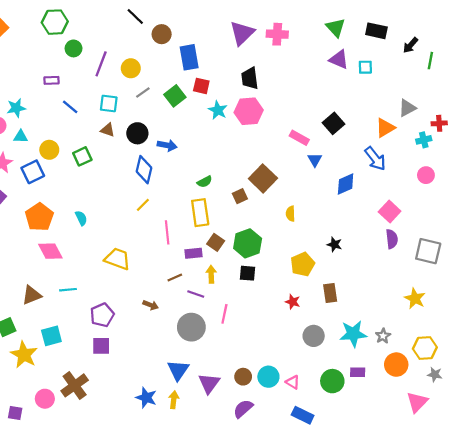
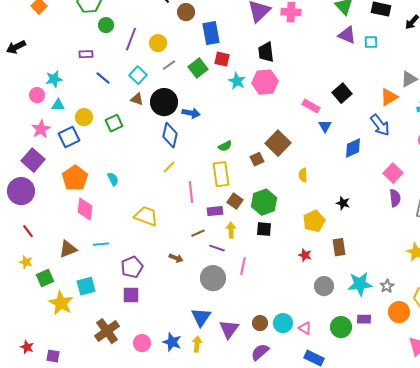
cyan square: (109, 104) -> (138, 75), turned 36
black circle: (137, 133) -> (164, 102), size x1.4
pink diamond: (50, 251) -> (85, 209), turned 35
pink circle: (45, 399) -> (142, 343), moved

